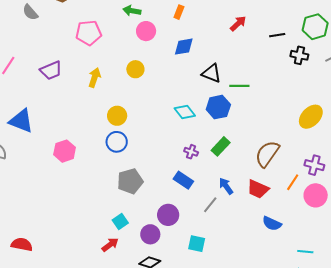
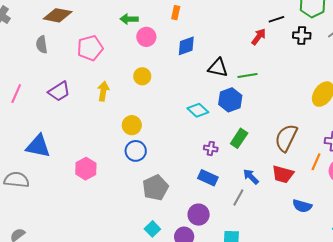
gray semicircle: (30, 12) -> (42, 45), moved, turned 42
red arrow: (238, 24) -> (259, 37), moved

